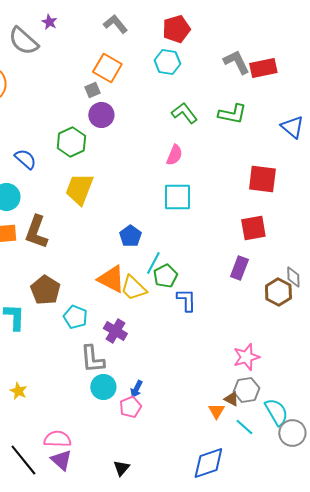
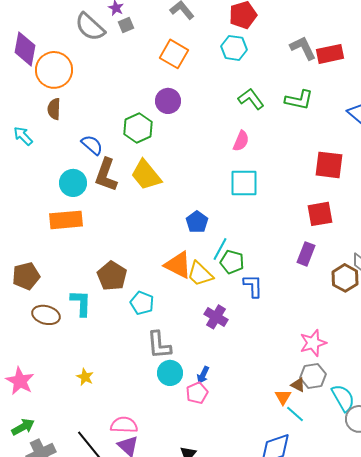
gray square: (92, 90) -> (126, 25), moved
yellow trapezoid: (79, 189) -> (146, 175), turned -60
brown L-shape: (36, 232) -> (106, 175), moved
green pentagon: (165, 276) -> (232, 262), turned -30
purple cross: (115, 331) -> (216, 317), moved
cyan line: (244, 427) -> (295, 414), moved

